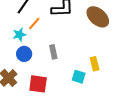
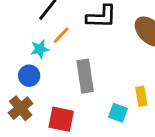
gray rectangle: (53, 52) -> (85, 76), size x1.6
blue circle: (24, 54) -> (29, 76), moved

